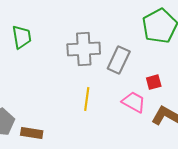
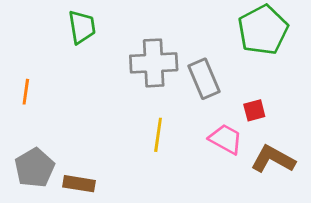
green trapezoid: (22, 37) -> (82, 27), moved
gray rectangle: (119, 60) -> (204, 79), turned -48

